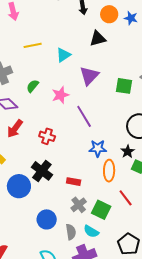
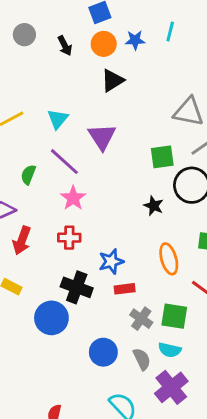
black triangle: (98, 39) -> (112, 80), moved
green square: (124, 86) -> (162, 157), moved
pink star: (60, 95) -> (73, 198), moved
purple line: (84, 116) -> (64, 162), moved
blue star: (98, 148) -> (111, 261), moved
black star: (128, 152) -> (154, 206), moved

